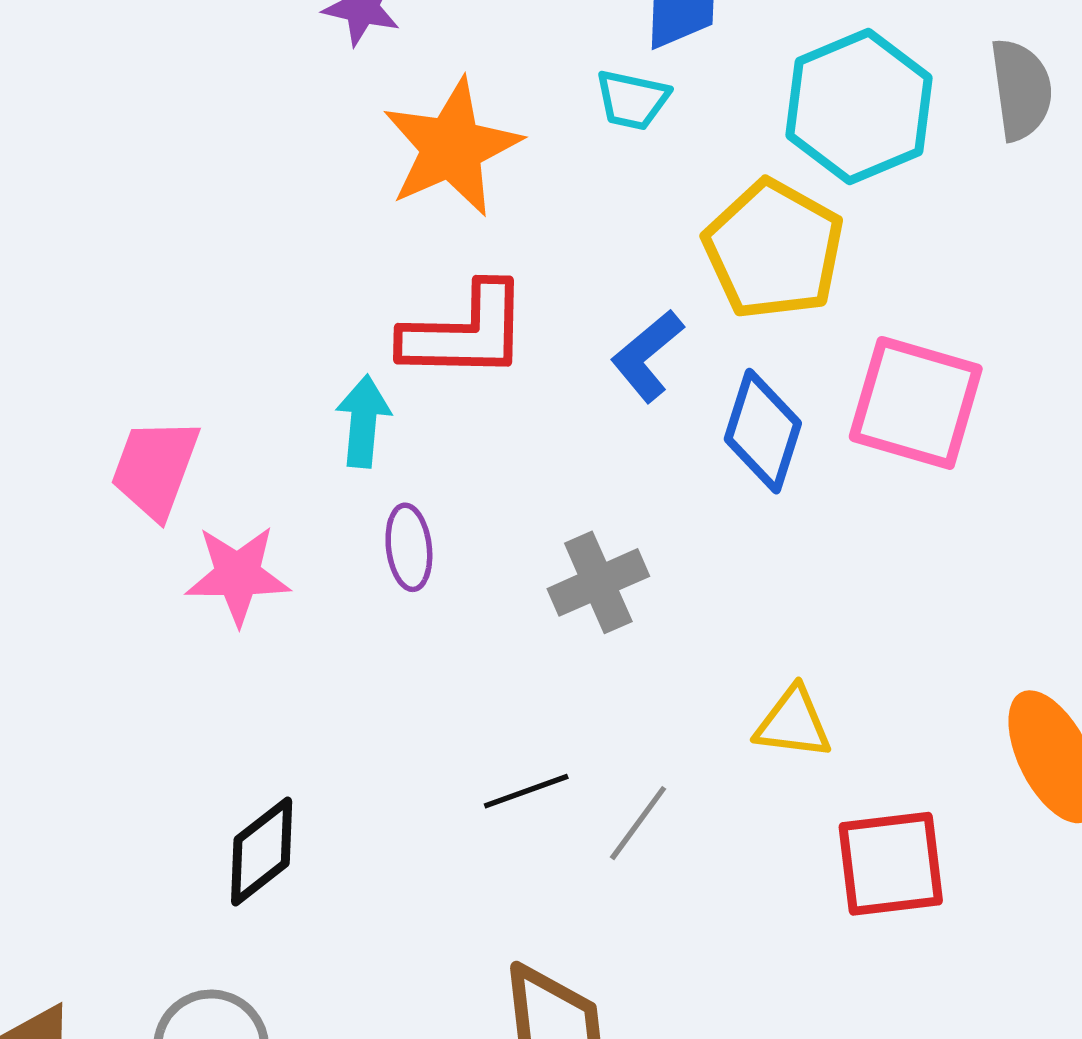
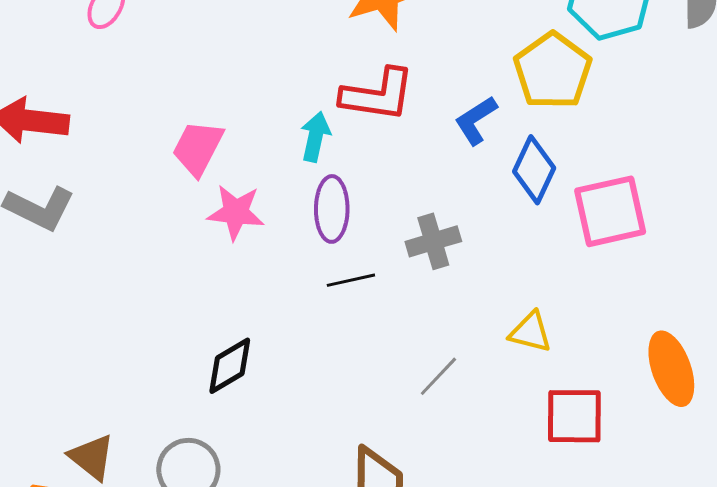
pink square: (916, 403) -> (610, 211), moved, turned -36
purple ellipse: (409, 547) -> (332, 209), size x1.4
black line: (526, 791) -> (351, 280), moved

